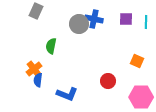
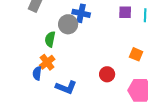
blue cross: (94, 19) -> (81, 13), moved
gray circle: (79, 24) -> (68, 24), moved
orange cross: (34, 69) -> (47, 62), moved

